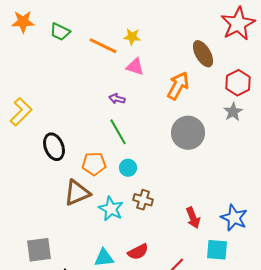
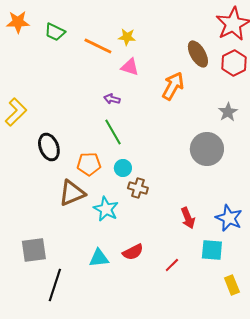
red hexagon: (238, 83) -> (234, 63), moved
gray circle: (188, 133) -> (207, 149), moved
brown cross: (143, 200) -> (138, 188), moved

